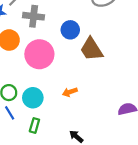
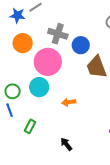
gray cross: (34, 16) -> (58, 34), moved
cyan circle: (33, 98) -> (39, 87), moved

